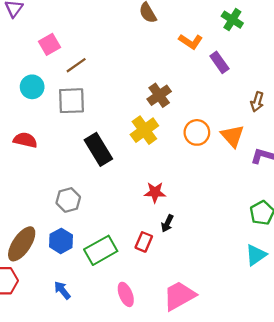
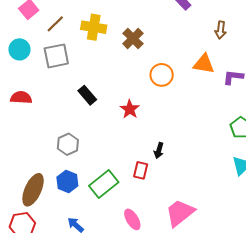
yellow cross: (144, 130) -> (94, 27), moved, turned -35
orange circle: (197, 132) -> (162, 75), moved
orange triangle: (232, 136) -> (204, 64), turned -30
black rectangle: (98, 149) -> (87, 95), size x0.7
red star: (155, 192) -> (130, 109), moved, turned -30

